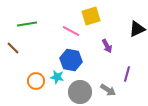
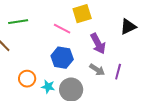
purple arrow: (107, 46) -> (98, 44), size x1.5
cyan star: (57, 77) -> (48, 87), moved
gray arrow: (108, 90) -> (97, 70), moved

